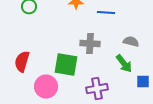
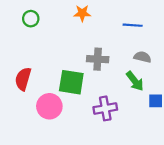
blue line: (106, 13) -> (133, 25), moved

